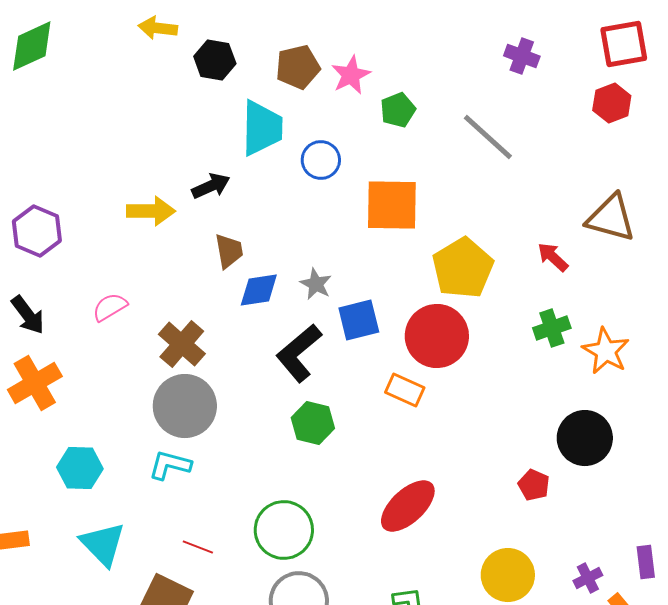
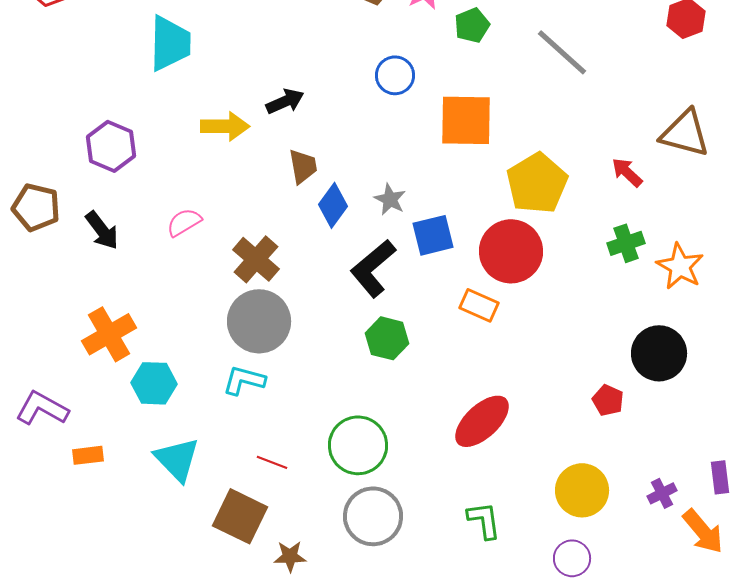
cyan trapezoid: (262, 128) -> (170, 43), moved
blue diamond: (259, 290) -> (333, 205), turned -45
orange cross: (35, 383) -> (109, 334), moved

